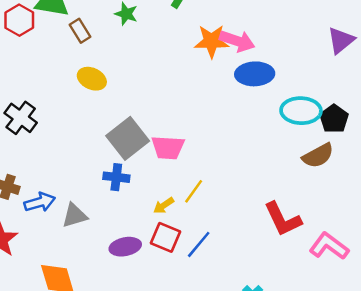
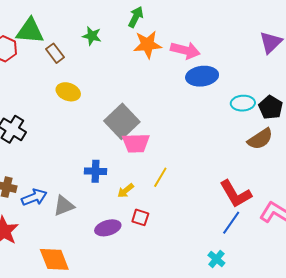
orange star: (212, 41) -> (148, 45), moved
cyan ellipse: (301, 111) -> (243, 103), size x0.7
gray square: (128, 138) -> (122, 121), moved
yellow arrow: (164, 206) -> (126, 191), moved
red square: (165, 237) -> (140, 217), size x0.7
blue line: (199, 244) -> (231, 223), moved

